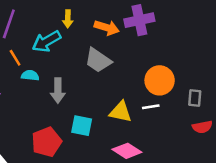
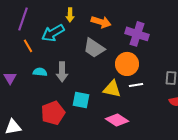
purple cross: (139, 20) -> (137, 34), moved, turned 30
cyan semicircle: (30, 75) -> (40, 72), moved
orange circle: (160, 80) -> (127, 64), moved

